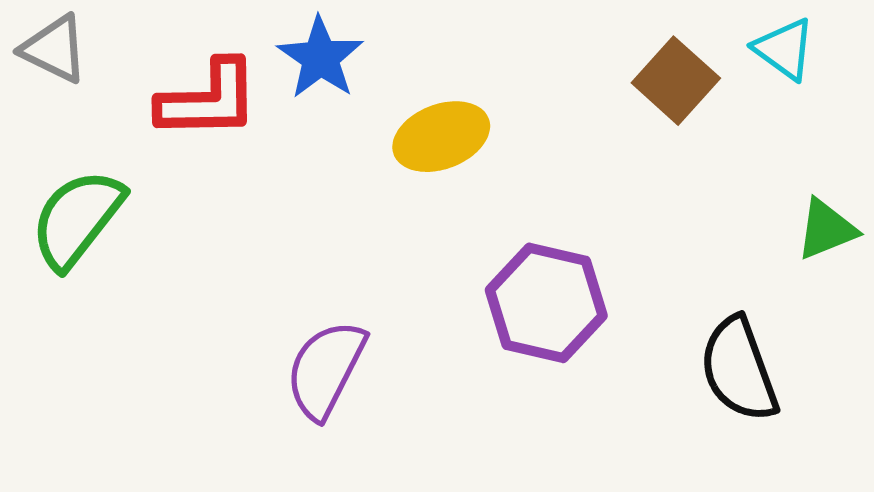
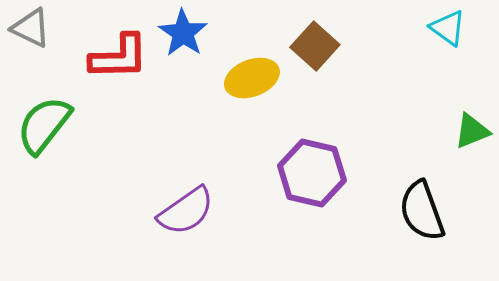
brown square: (676, 81) -> (315, 46), moved
purple semicircle: (326, 369) -> (186, 211), turned -152

